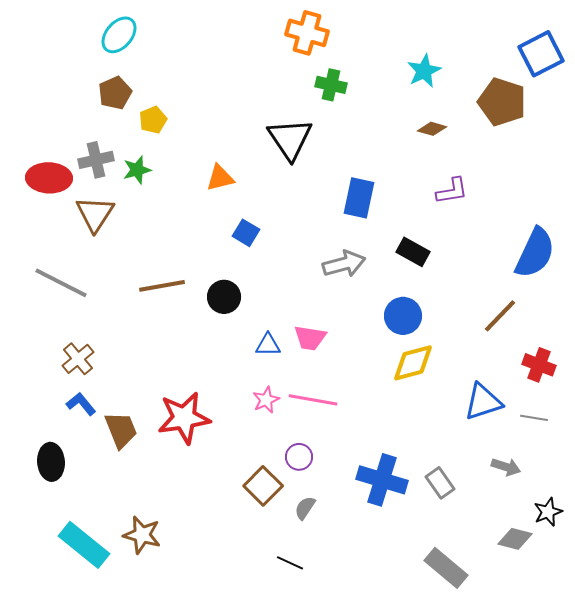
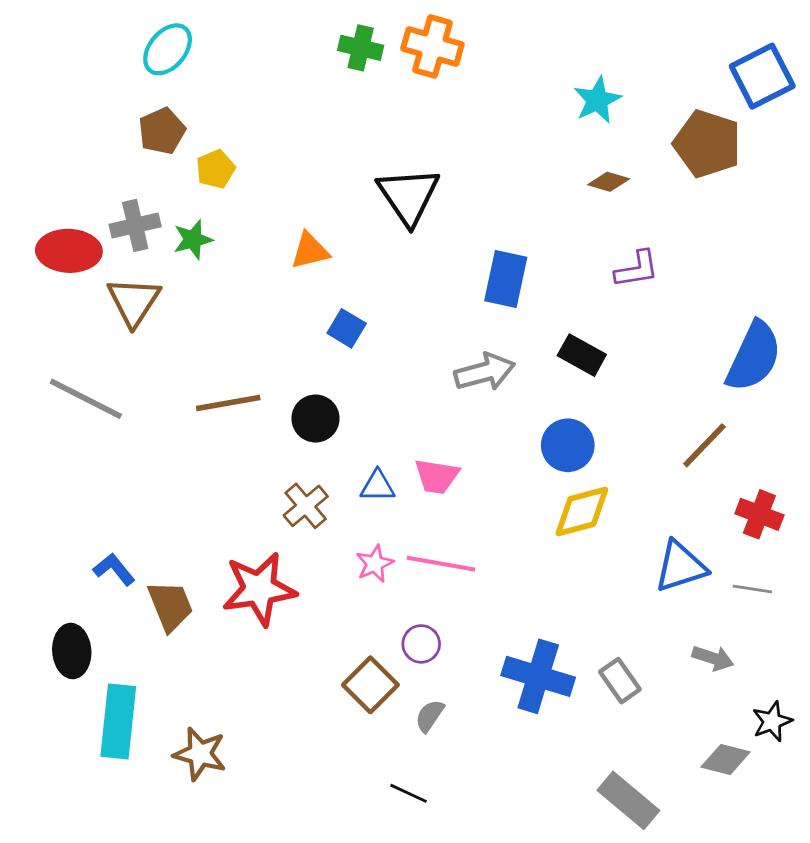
green cross: (331, 85) -> (361, 48), moved
brown cross: (78, 359) -> (306, 506), moved
cyan rectangle: (84, 545) -> (118, 721), moved, turned 57

